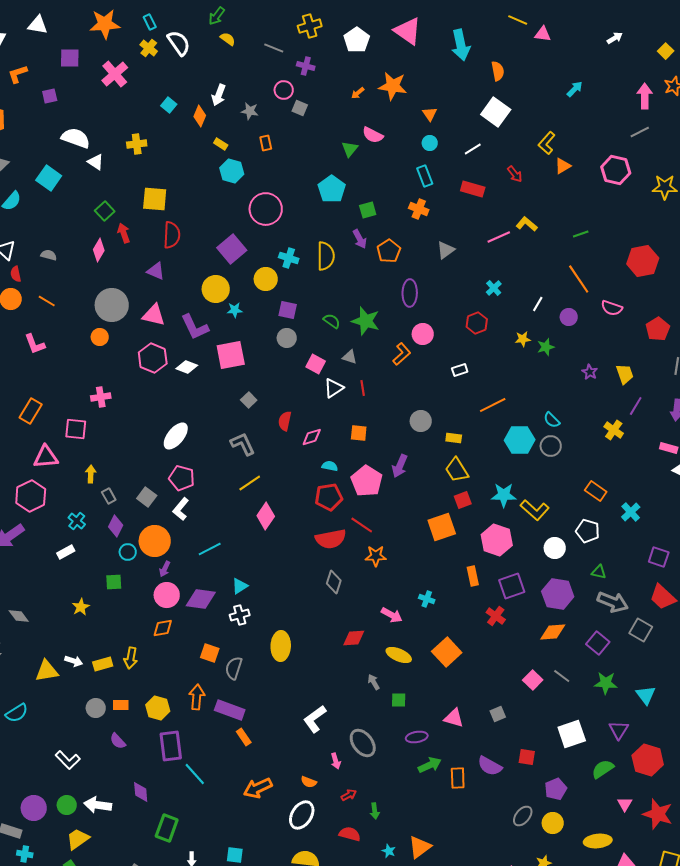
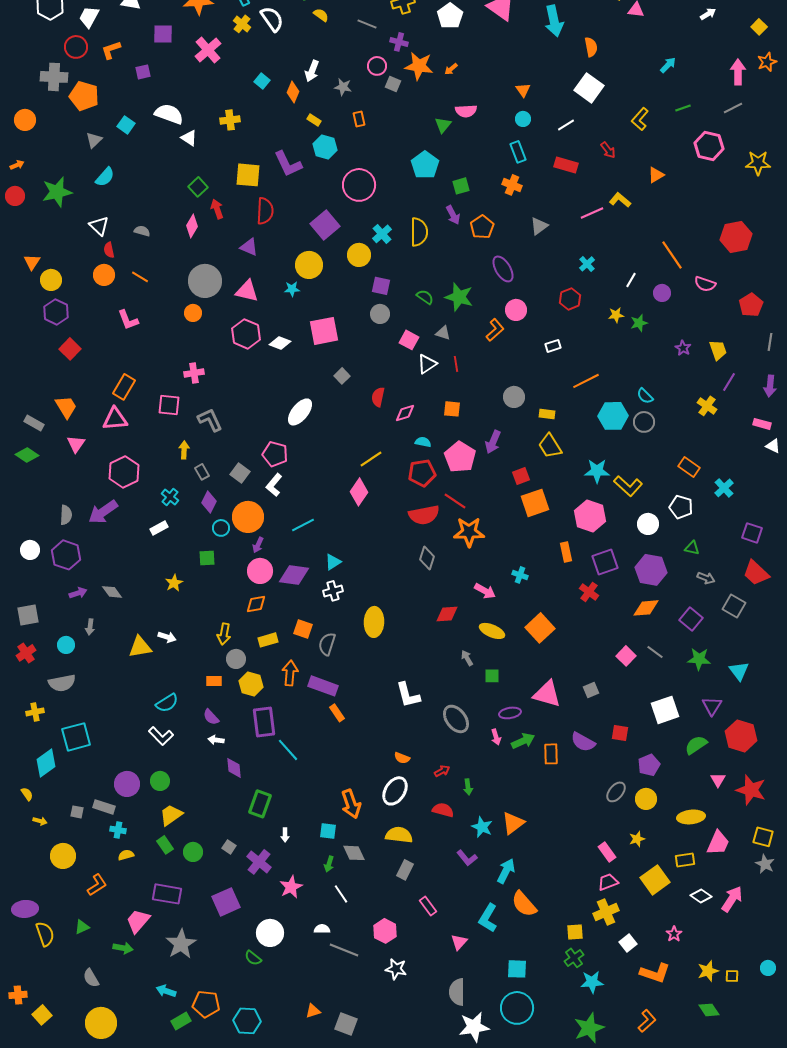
orange star: (393, 86) -> (419, 66), moved
pink semicircle: (373, 135) -> (466, 111), turned -30
orange triangle: (563, 166) -> (656, 175), moved
cyan square: (49, 178) -> (126, 125), moved, size x0.7
green line: (581, 234) -> (683, 108), moved
cyan cross: (289, 258) -> (382, 234), turned 30
purple ellipse: (410, 293) -> (503, 269), turned -32
cyan star: (235, 310) -> (292, 289), moved
purple L-shape: (195, 327) -> (288, 164), moved
white ellipse: (176, 436) -> (300, 412), moved
gray L-shape: (243, 444) -> (210, 420), moved
pink triangle: (46, 457) -> (115, 419), moved
yellow line: (250, 483) -> (371, 459), moved
red square: (463, 500) -> (521, 476), moved
orange star: (376, 556) -> (469, 532), size x1.4
gray arrow: (613, 602) -> (706, 578), size x0.6
yellow rectangle: (103, 664) -> (268, 640), moved
gray circle: (96, 708) -> (236, 659), moved
cyan semicircle: (17, 713) -> (167, 703), moved
pink triangle: (454, 718) -> (547, 694), size x1.4
white L-shape: (315, 719) -> (408, 695), turned -68
pink arrow: (336, 761) -> (496, 737), moved
orange arrow: (258, 788) -> (351, 804), moved, turned -84
white arrow: (98, 805) -> (216, 740), moved, size x0.6
cyan star: (389, 851) -> (482, 827), size x1.5

